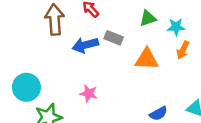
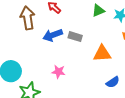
gray rectangle: (114, 38) -> (75, 37), moved
orange triangle: (147, 59) -> (102, 54), moved

